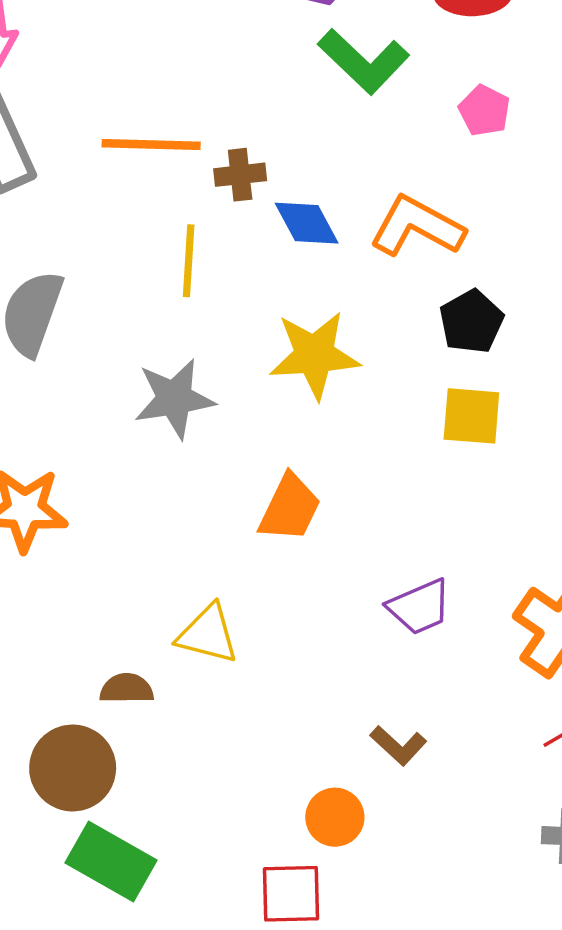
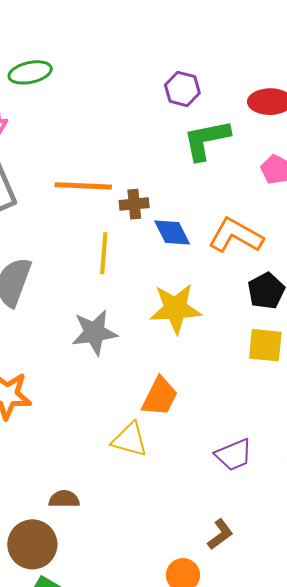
green L-shape: (364, 61) -> (206, 140), turned 124
yellow triangle: (208, 634) -> (130, 440), moved
brown L-shape: (398, 745) -> (220, 534), turned -80

